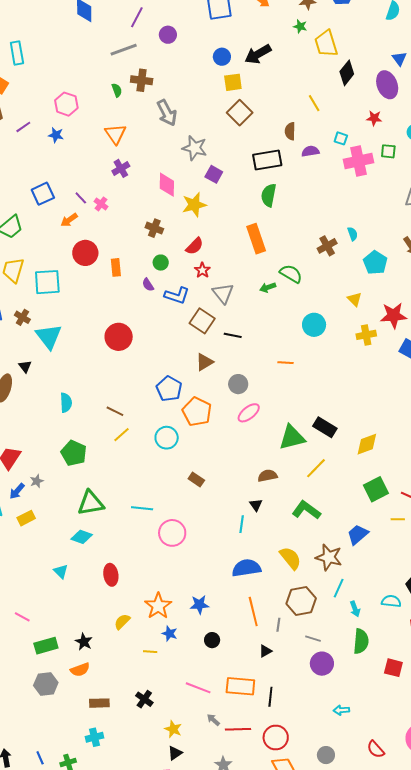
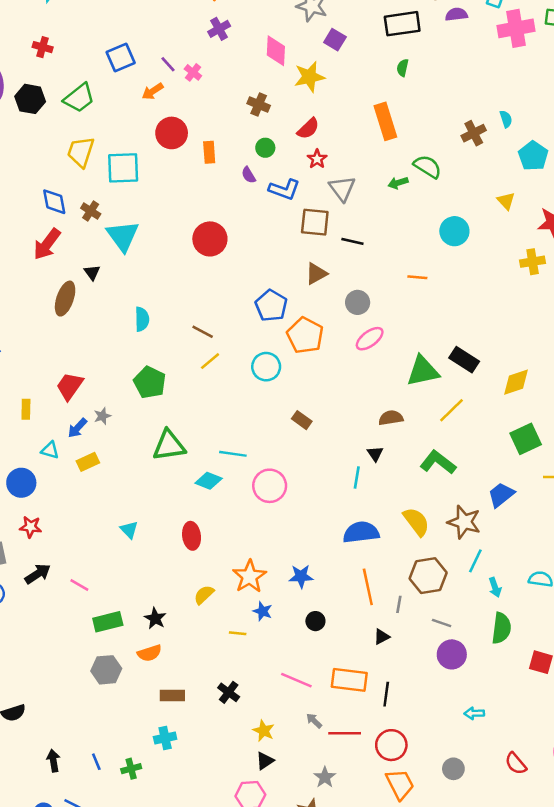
green semicircle: (269, 195) -> (403, 68), size x0.6
brown square: (202, 321) -> (315, 222), turned -30
yellow cross: (366, 335) -> (533, 262), moved
cyan diamond: (82, 537) -> (209, 481), moved

